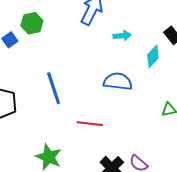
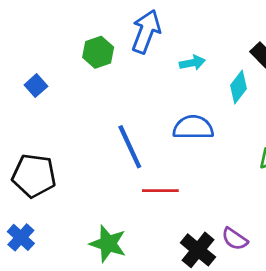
green hexagon: (32, 23) -> (98, 52), moved
blue line: (54, 88) -> (130, 147), moved

